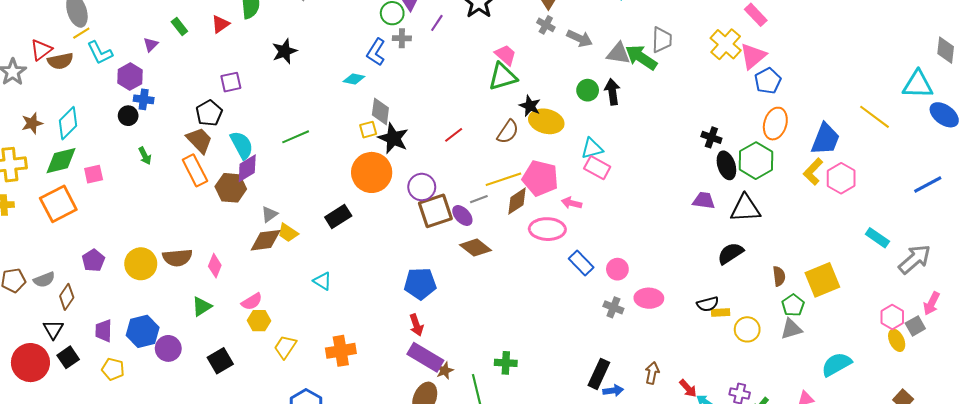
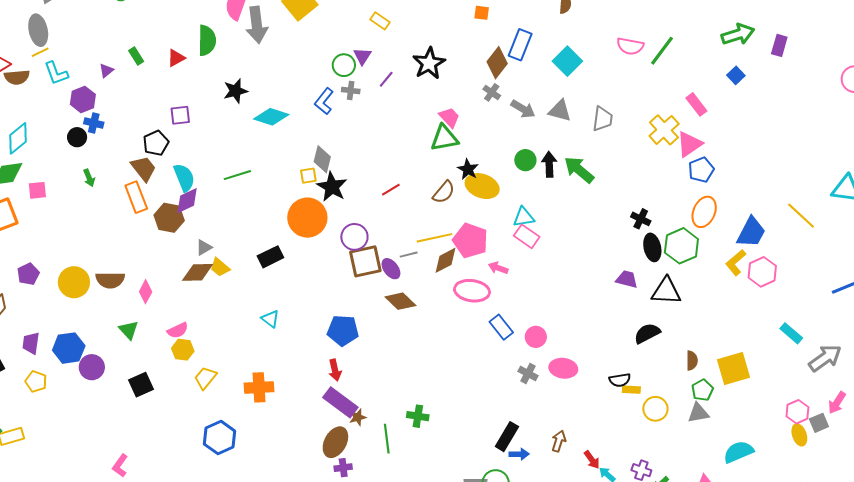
gray triangle: (618, 54) -> (560, 111), moved
green arrow: (641, 57) -> (579, 170), moved
cyan diamond: (354, 79) -> (271, 117), moved, size x1.6
cyan triangle: (322, 281) -> (270, 319), moved
green triangle: (202, 306) -> (129, 330), turned -45

